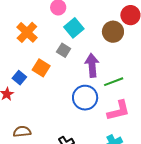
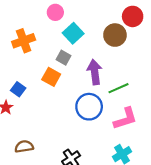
orange cross: (27, 32) -> (24, 41), turned 30
orange square: (41, 68) -> (51, 77), moved

